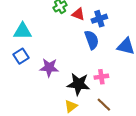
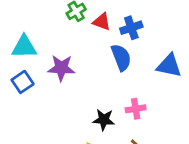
purple star: (49, 68) -> (61, 68), moved
black star: (78, 84) -> (104, 120), size x0.7

